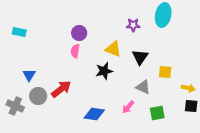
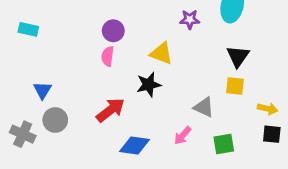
black triangle: (140, 57) -> (238, 56), moved
red arrow: (61, 89) -> (110, 110), moved

